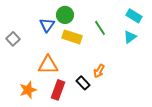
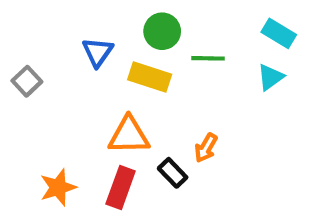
green circle: (65, 15) -> (162, 31), moved
green line: (100, 28) -> (208, 58), turned -56
orange triangle: (48, 65) -> (129, 135), moved

